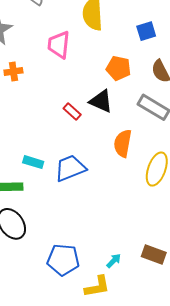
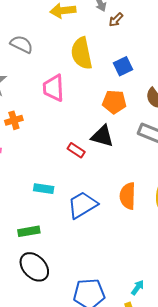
blue square: (146, 31) -> (123, 66), moved
orange semicircle: (123, 143) -> (128, 196), moved
cyan rectangle: (33, 162) -> (44, 189), moved

